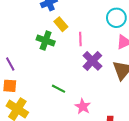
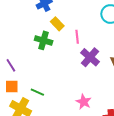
green line: (58, 89) -> (37, 92), moved

